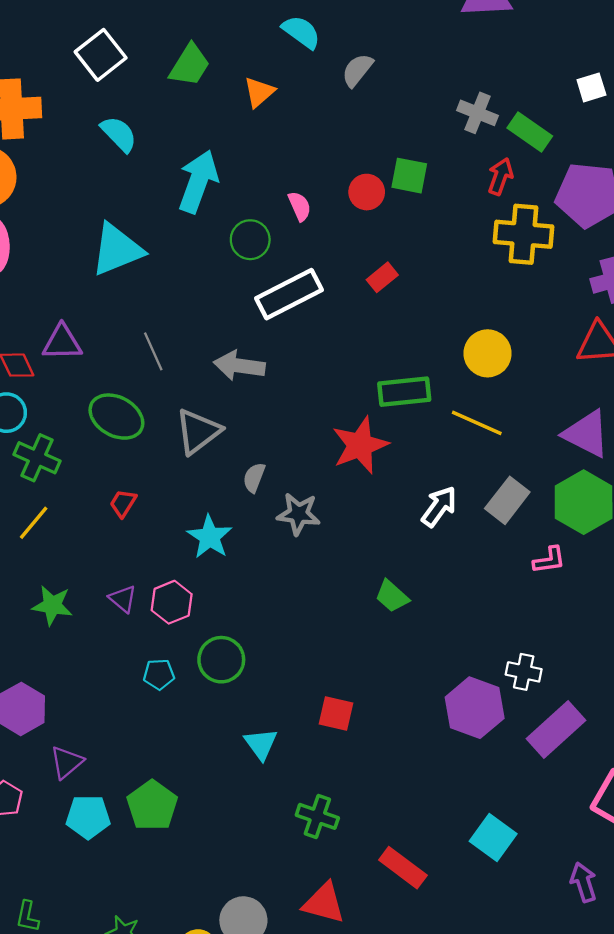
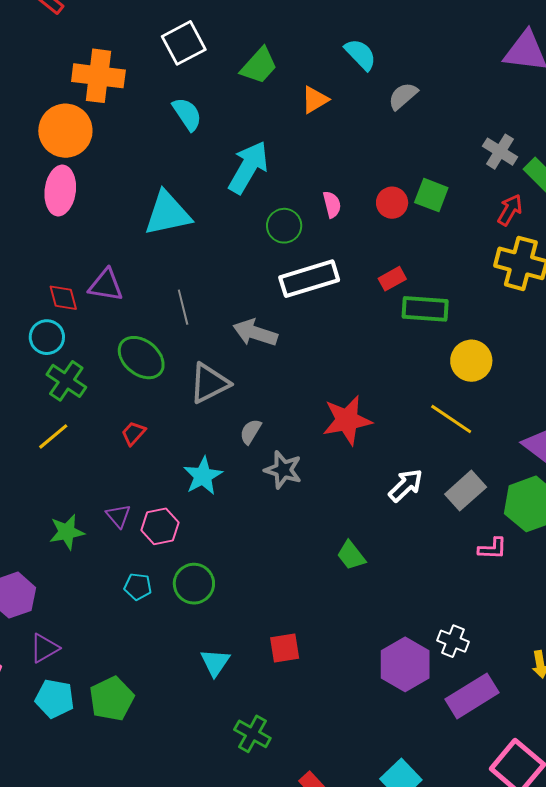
green rectangle: (404, 392) -> (425, 309), moved
green star: (52, 605) -> (67, 532), moved, turned -30
red square: (336, 714) -> (285, 648), turned -32

